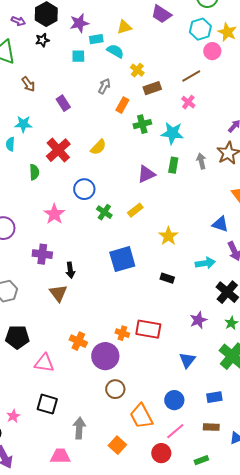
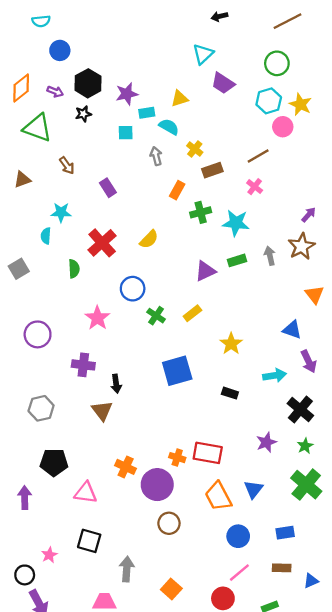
gray arrow: (104, 86) -> (156, 156), moved, turned -42
green rectangle: (173, 165) -> (237, 260), turned 63
orange trapezoid: (141, 416) -> (218, 496), moved

